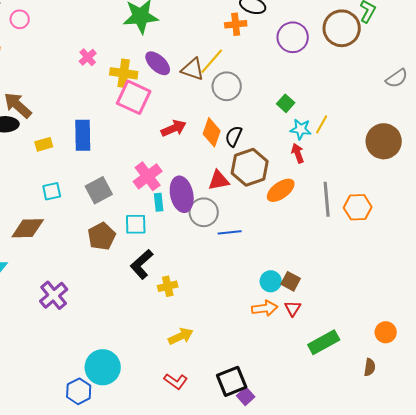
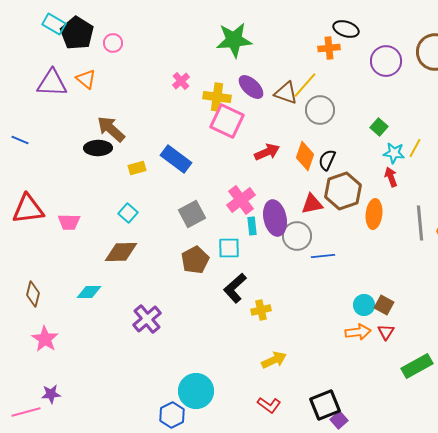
blue rectangle: (83, 135) -> (176, 159), turned -52
orange ellipse: (281, 190) -> (374, 214), turned -48
cyan square: (52, 191) -> (128, 213), moved, turned -36

